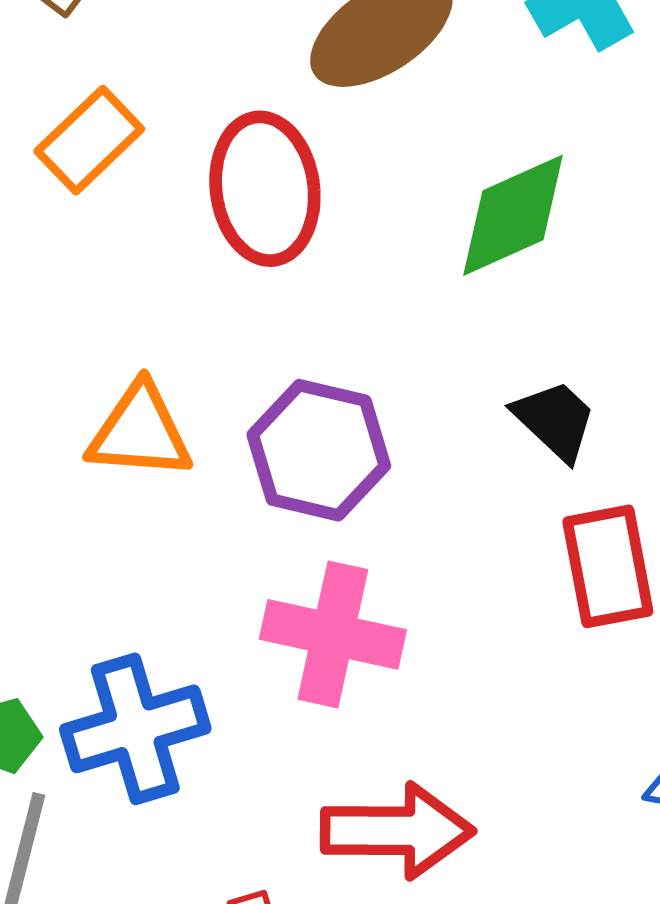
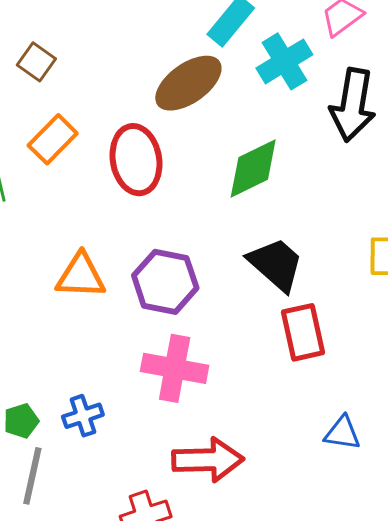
black trapezoid: (555, 420) -> (276, 264), size x1.4
blue cross: (135, 729) -> (83, 416), size x0.6

